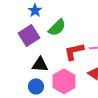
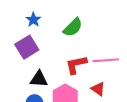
green semicircle: (57, 27) -> (73, 27), moved

